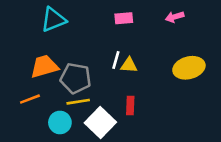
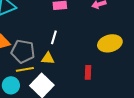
yellow triangle: (129, 65) -> (48, 58), moved
red rectangle: (130, 106) -> (88, 72), moved

